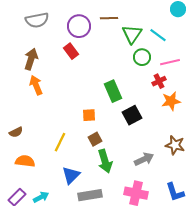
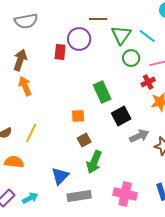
purple circle: (79, 26) -> (79, 39), moved
red rectangle: (71, 51) -> (60, 52), turned 42
yellow line: (60, 142) -> (31, 133), moved
gray arrow: (144, 159) -> (139, 136), moved
green arrow: (105, 161) -> (94, 162), turned 40

